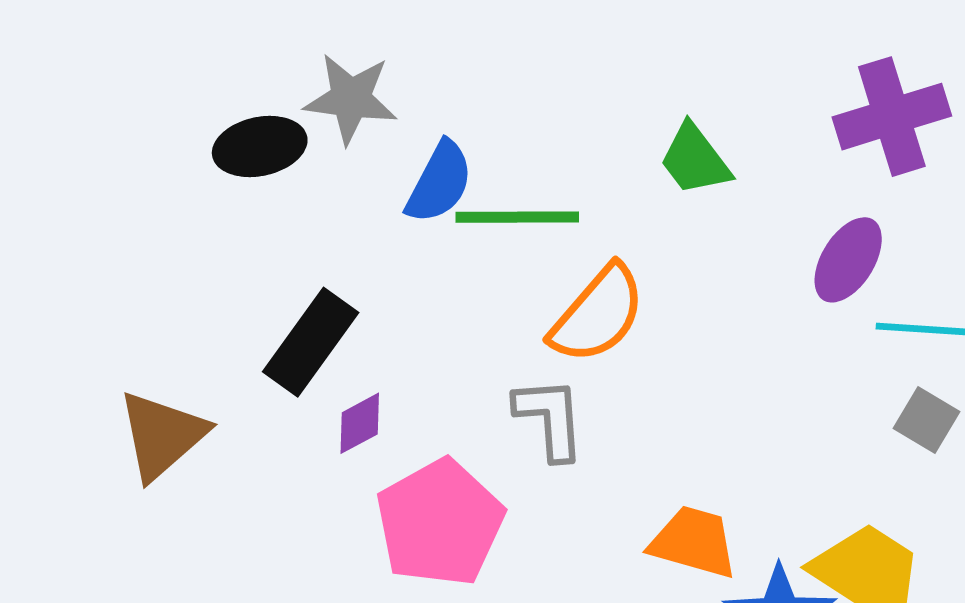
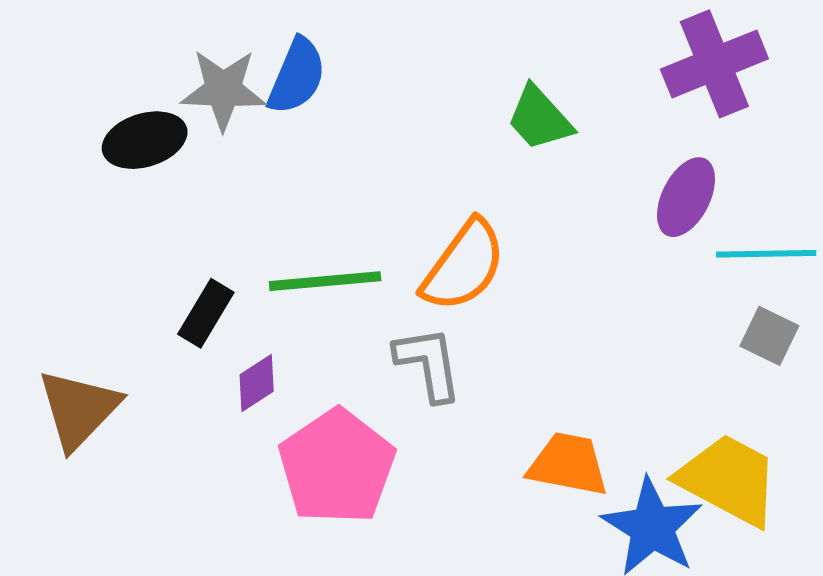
blue semicircle: (439, 182) -> (297, 76), moved
green line: (517, 217) -> (325, 281), moved
black rectangle: (311, 342) -> (206, 313), size x0.7

